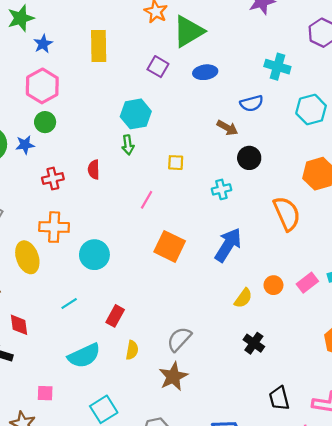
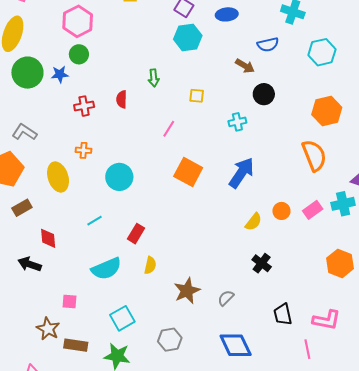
cyan hexagon: (136, 114) -> (188, 37), moved
orange semicircle: (287, 214) -> (314, 155), moved
orange cross: (54, 227) -> (83, 150), size x0.6
gray semicircle: (179, 339) -> (226, 298), moved, size x0.7

